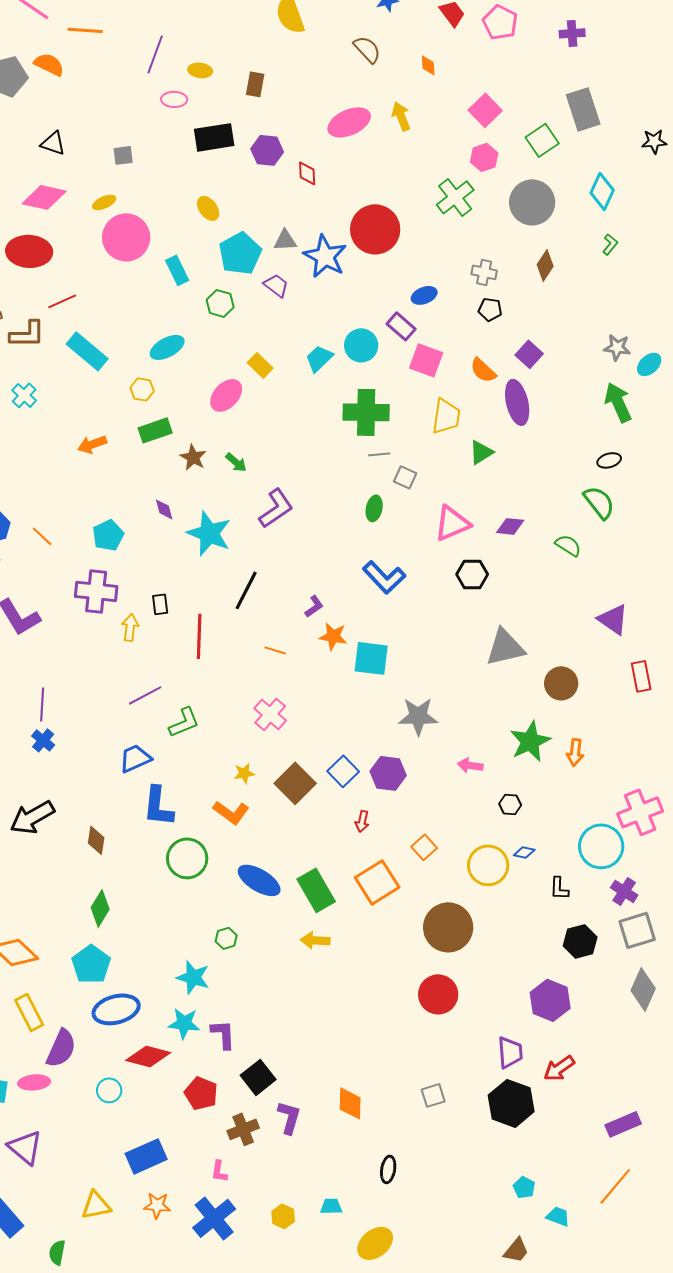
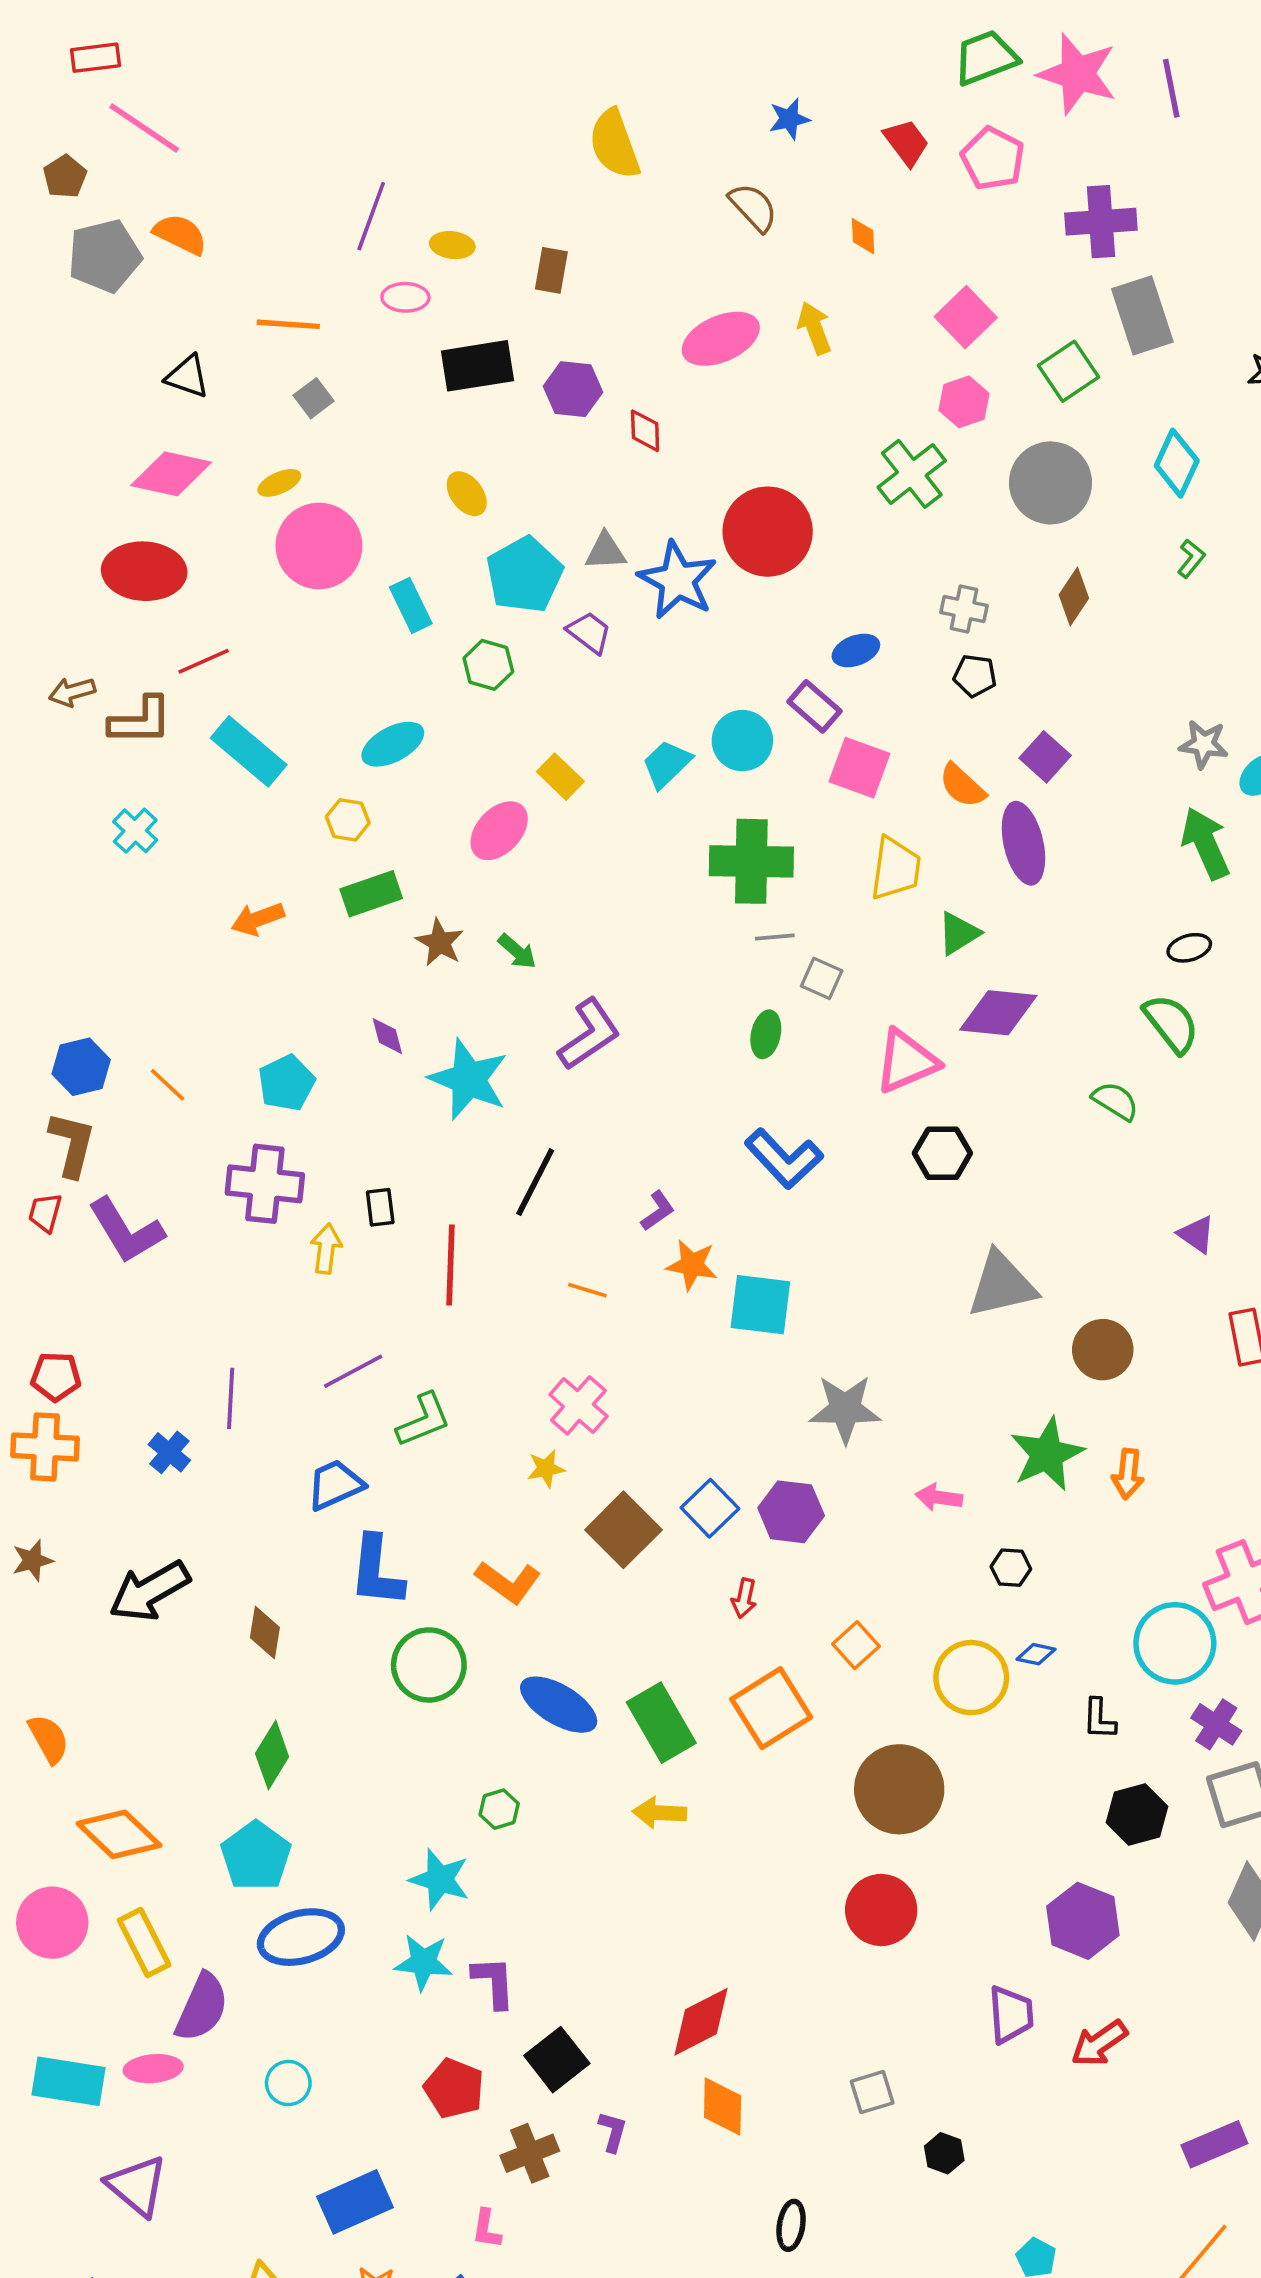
orange line: (85, 30) -> (288, 324), moved
purple cross: (572, 33) -> (1101, 222), moved, size x1.5
gray square: (123, 155) -> (314, 398), turned -30
purple diamond: (510, 526) -> (998, 1013), moved, size x1.5
purple triangle: (613, 619) -> (1196, 1234), size x0.7
purple line: (42, 704) -> (231, 1398), moved
yellow star: (244, 773) -> (546, 1469), moved
red diamond: (148, 1056) -> (701, 2022), moved, turned -42
black hexagon: (511, 1103) -> (944, 2153), moved, size x0.5
purple L-shape: (289, 1117) -> (613, 2132), size x0.7

